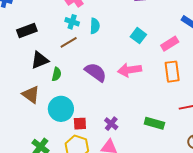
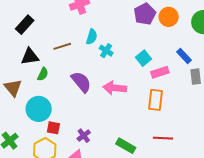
cyan cross: (72, 22) -> (106, 51), moved
black rectangle: (27, 30) -> (25, 25), turned -42
cyan square: (138, 36) -> (143, 58), moved

